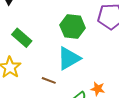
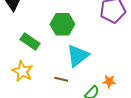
green hexagon: (73, 27) -> (62, 24), moved

